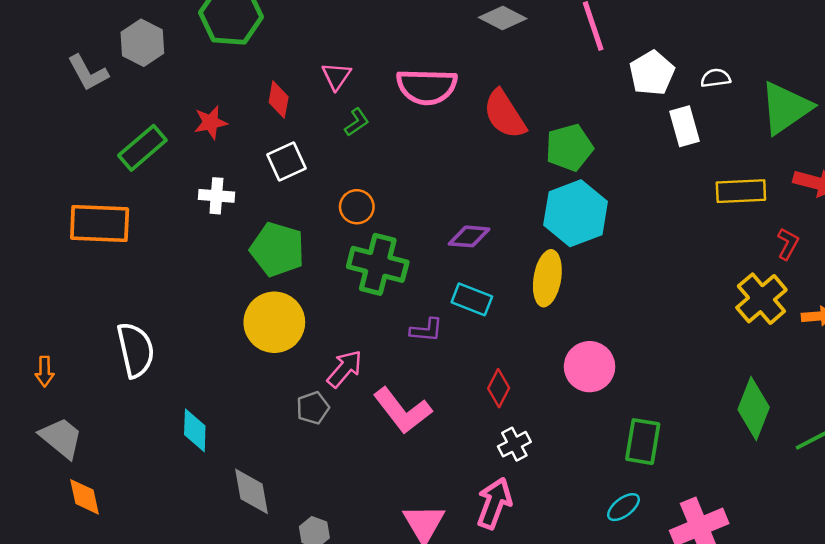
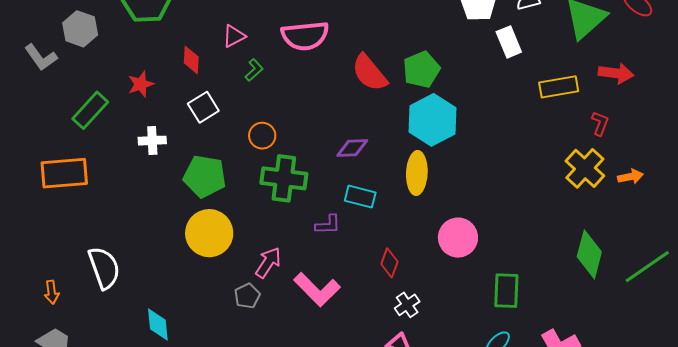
pink triangle: (336, 76) -> (234, 36), turned 35
red semicircle: (505, 114) -> (369, 73), moved
orange arrow: (45, 371) -> (52, 292), moved

